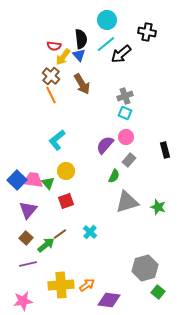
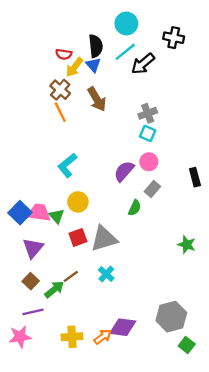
gray triangle: (127, 202) -> (104, 239), moved
yellow cross: (61, 285) -> (72, 337), size x0.7
purple diamond: (109, 300) -> (123, 327), moved
pink star: (23, 301) -> (20, 337), moved

